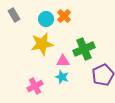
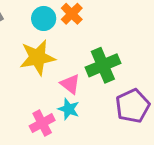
pink triangle: (63, 61) -> (70, 84), turned 40
pink cross: (35, 86) -> (42, 123), moved

